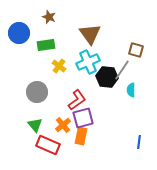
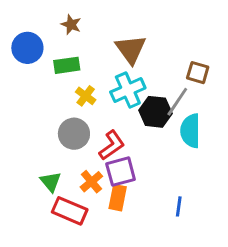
cyan semicircle: (131, 90) -> (190, 131), size x1.6
gray circle: (37, 92) -> (74, 134), moved
blue line: (139, 142) -> (179, 206), moved

